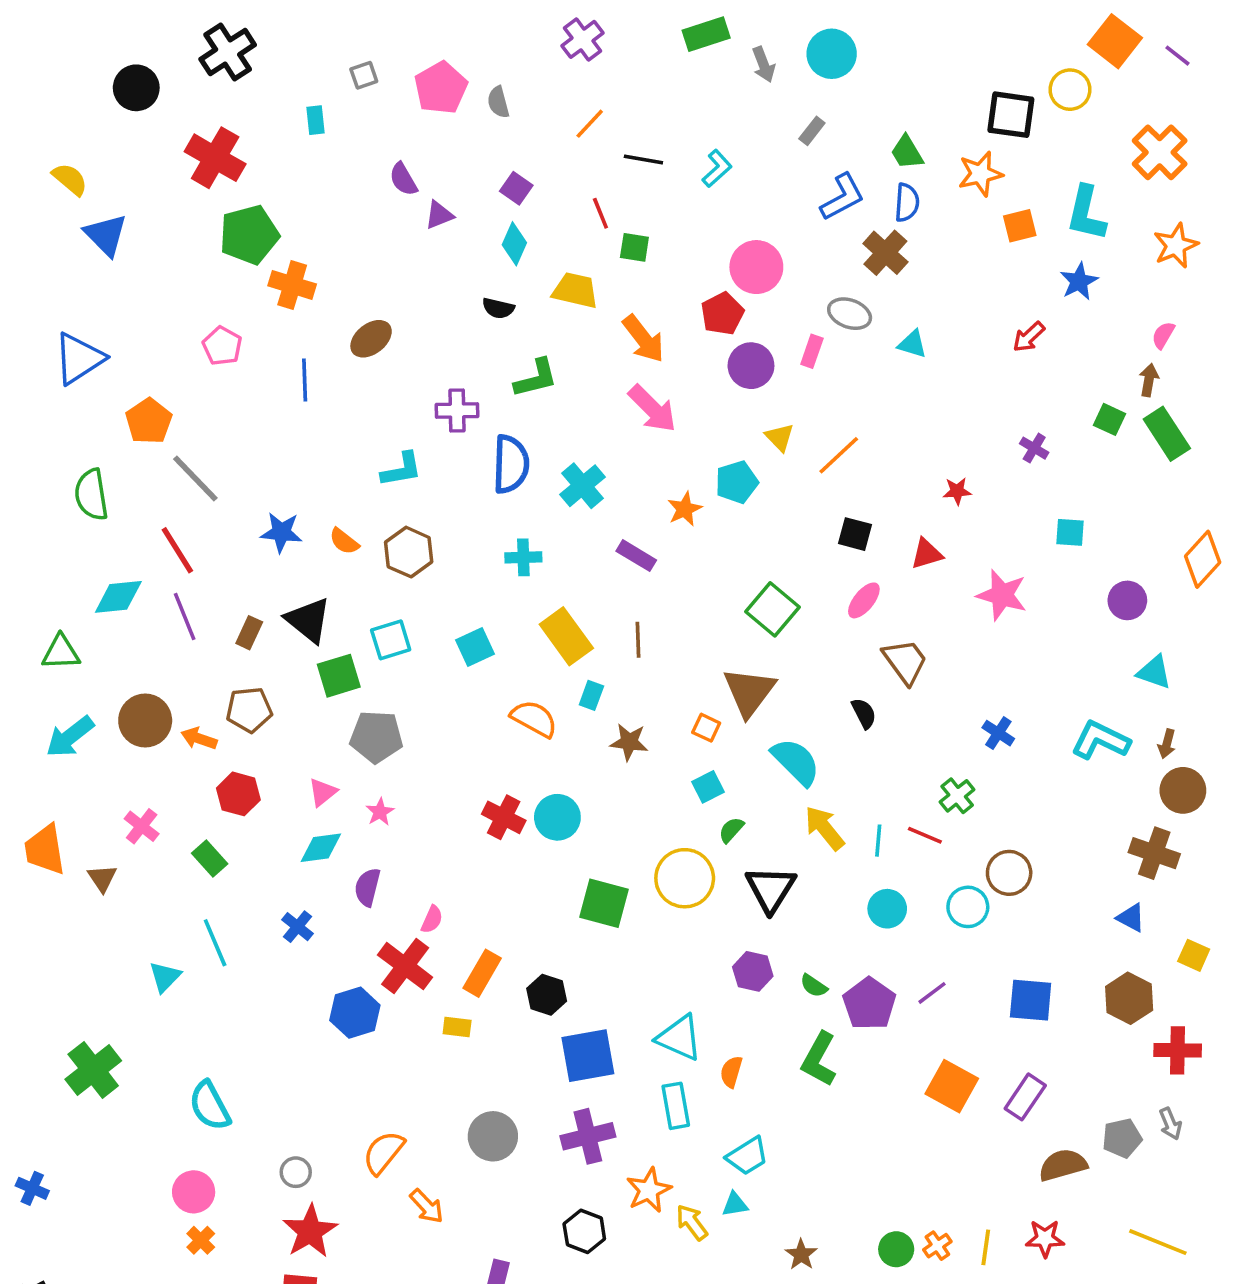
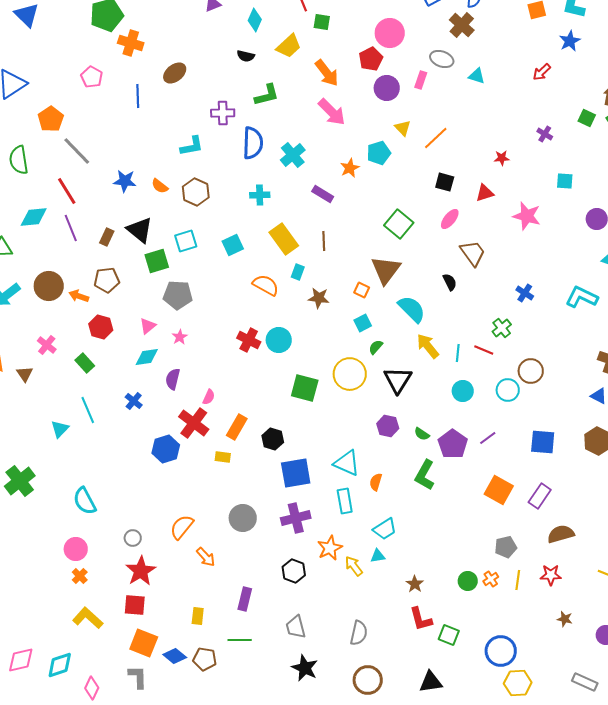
yellow trapezoid: (575, 290) -> (289, 46), turned 124
gray pentagon: (1122, 1138) -> (506, 547), moved

